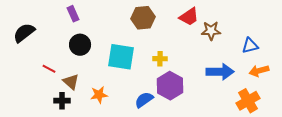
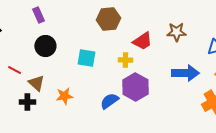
red trapezoid: (189, 17) -> (142, 41), moved
cyan square: (121, 57) -> (86, 58), size x0.7

